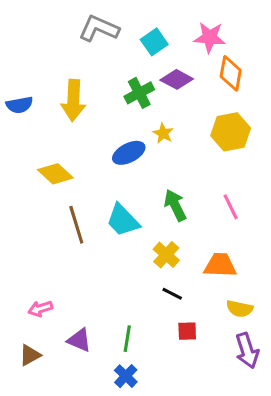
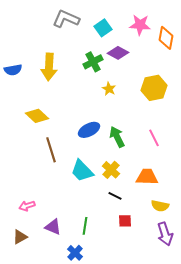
orange diamond: (231, 73) -> (166, 38), moved
blue ellipse: (129, 153) -> (89, 130), moved
cyan trapezoid: (123, 220) -> (82, 171), moved
blue cross: (126, 376) -> (75, 253), moved

